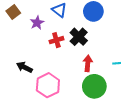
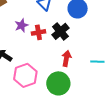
purple star: (37, 23) -> (21, 25), moved
green circle: (94, 86) -> (58, 83), moved

